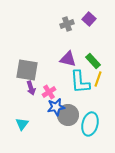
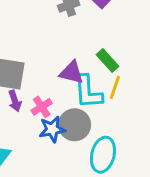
purple triangle: (68, 59) -> (72, 72), moved
gray circle: (68, 115) -> (75, 125), moved

